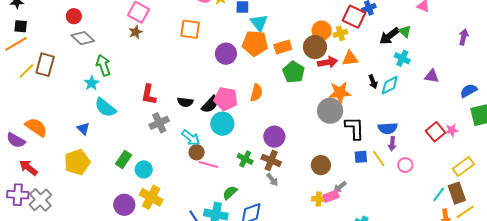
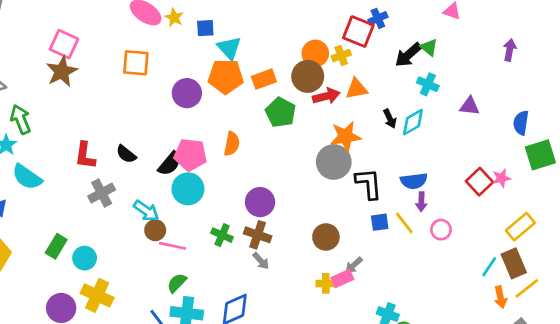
brown star: (136, 32) -> (62, 71), size x1.6
blue semicircle: (469, 91) -> (521, 123), turned -48
black semicircle: (185, 102) -> (126, 154), moved, turned 35
green semicircle: (230, 193) -> (177, 283), moved

